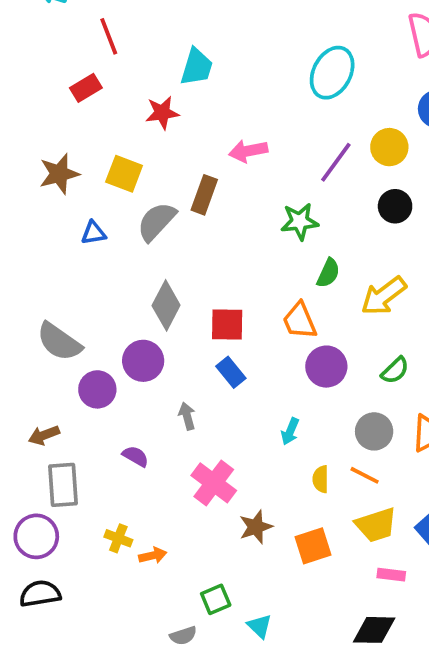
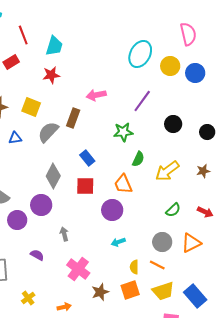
cyan trapezoid: (197, 67) -> (54, 46), moved
yellow circle: (389, 147) -> (170, 66), moved
purple circle: (326, 367) -> (112, 210), moved
blue rectangle: (231, 372) -> (87, 158), moved
cyan arrow: (290, 431) -> (118, 242), turned 48
yellow cross: (118, 538) -> (28, 298), turned 32
orange square: (313, 546) -> (130, 290), moved
orange arrow: (153, 555) -> (64, 307), moved

